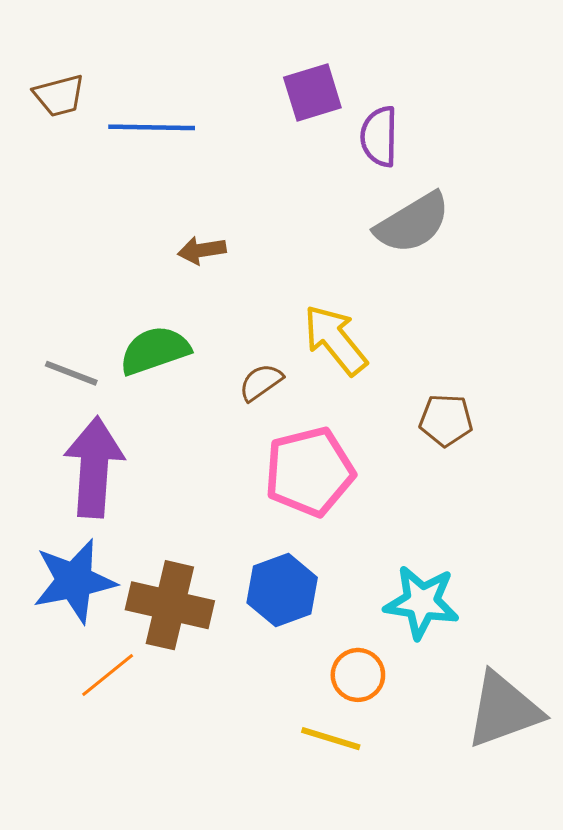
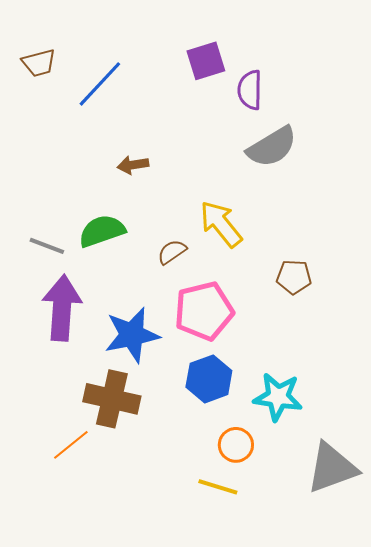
blue line: (152, 127) -> (100, 84), turned -48
blue star: (74, 581) -> (132, 335), moved
blue hexagon: (282, 590) -> (209, 379), moved

